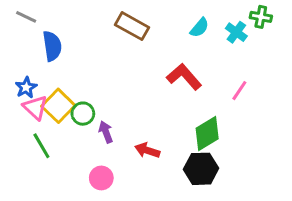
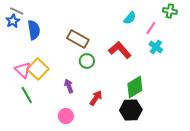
brown rectangle: (132, 26) -> (78, 39), moved
cyan cross: (236, 32) -> (156, 47), moved
blue star: (26, 87) -> (13, 21), moved
pink line: (239, 91) -> (151, 28), moved
green circle: (83, 114) -> (87, 61), moved
red arrow: (147, 150) -> (96, 98), turned 105

